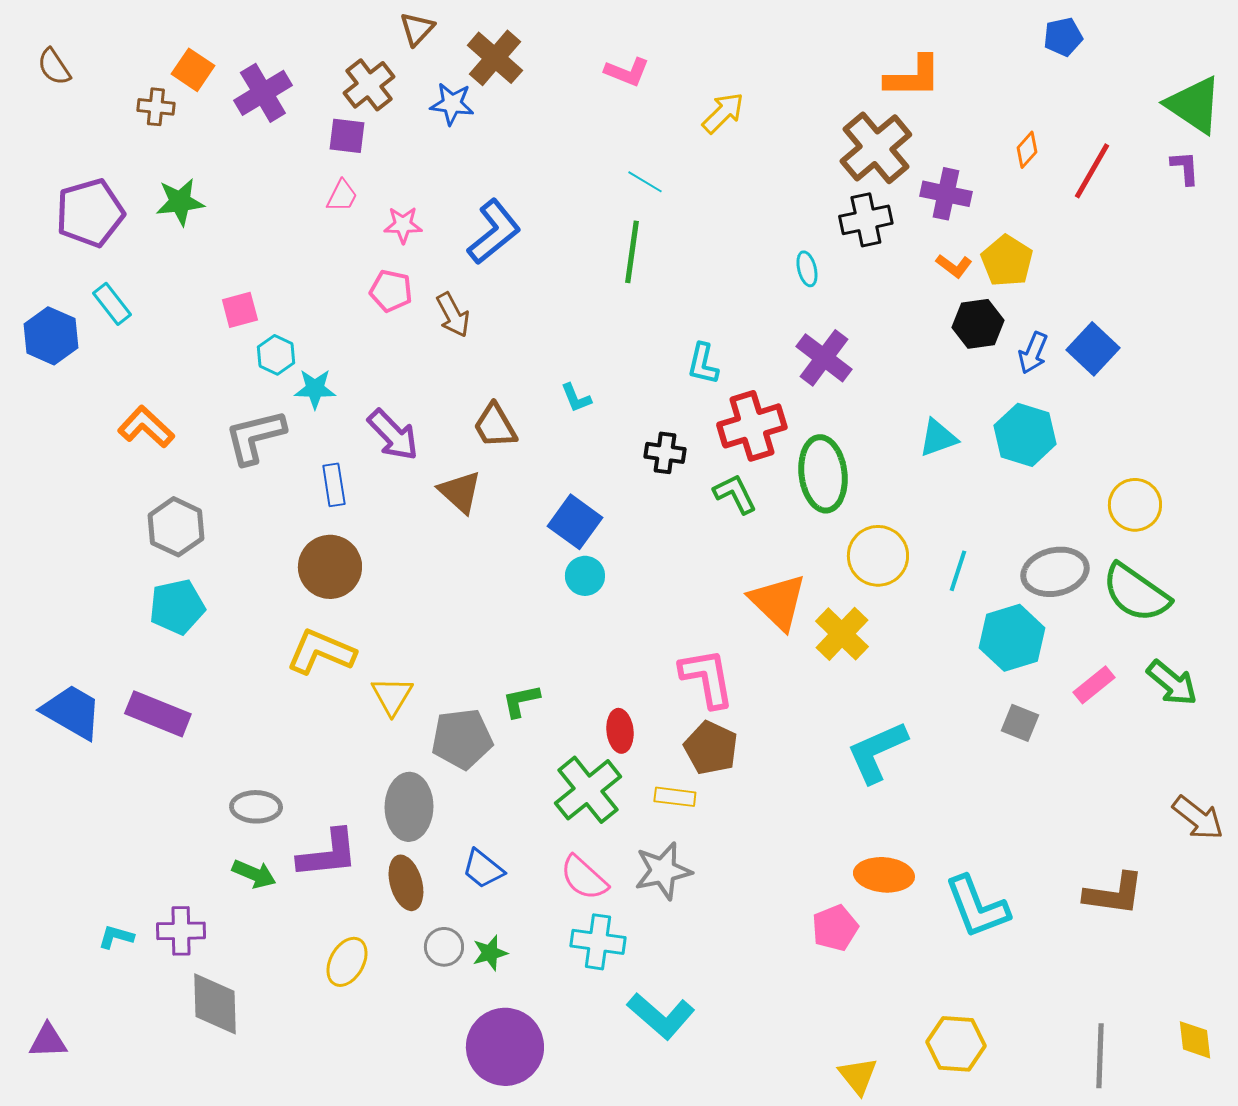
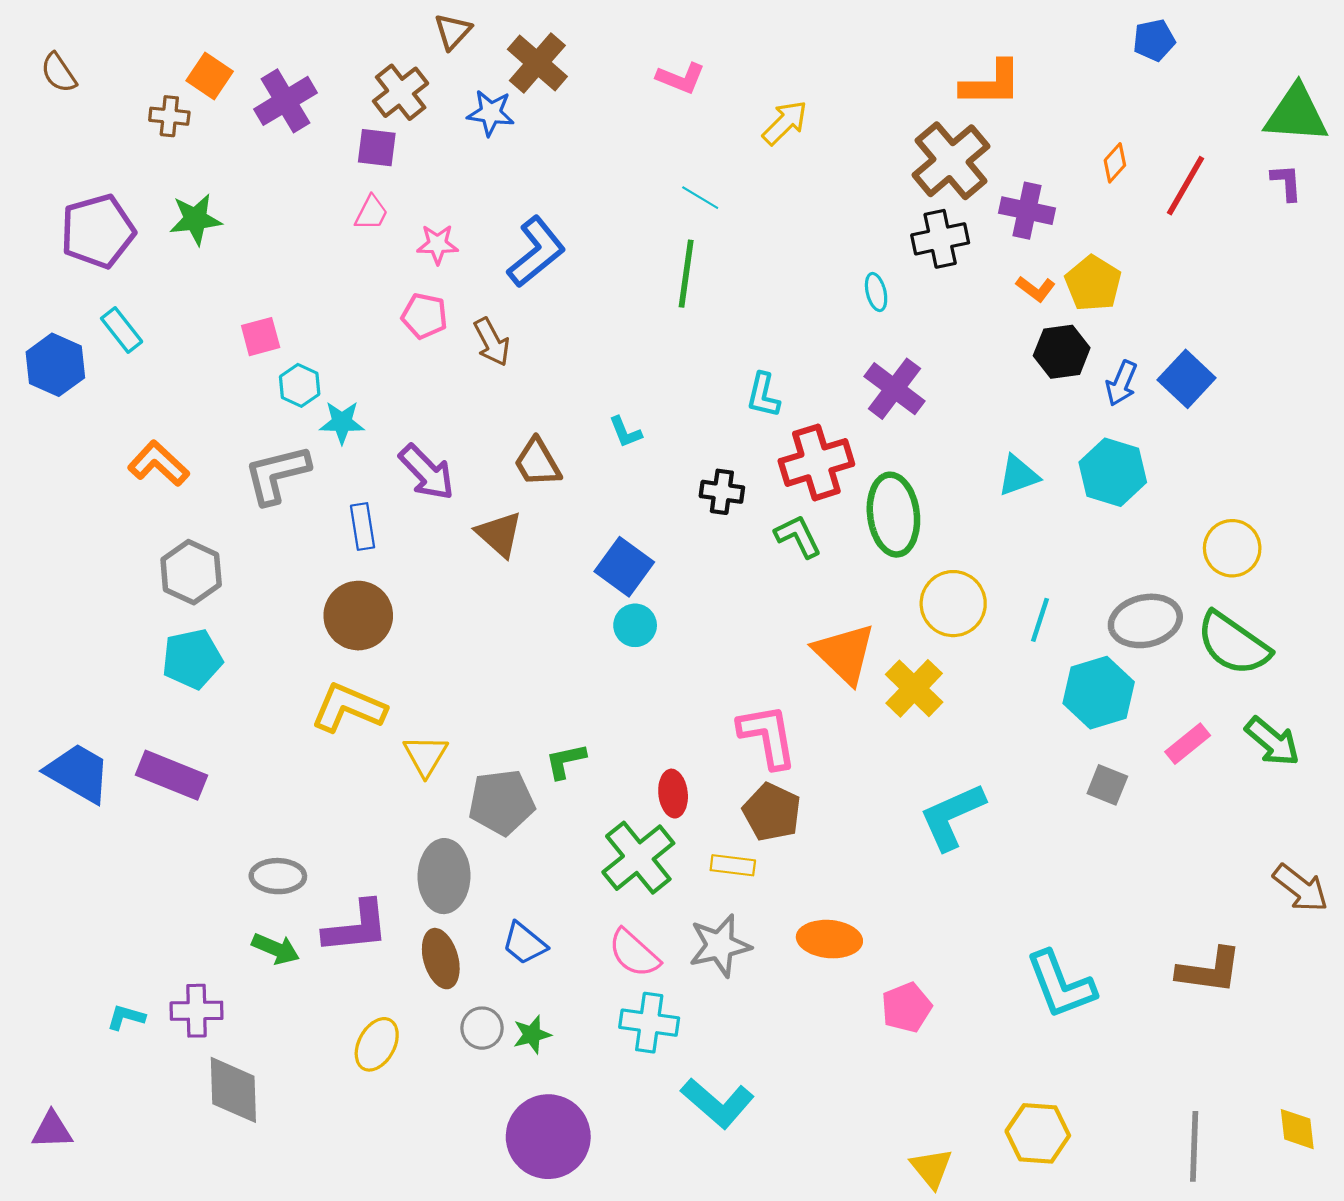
green triangle: (1194, 105) -> (1296, 114), turned -30
orange ellipse: (884, 875) -> (829, 939), moved

